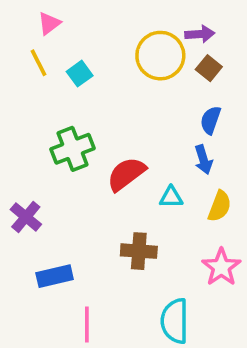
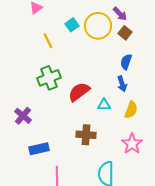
purple arrow: (200, 34) -> (120, 14), turned 49
yellow line: (38, 63) -> (48, 41), moved
cyan square: (80, 74) -> (72, 25), moved

